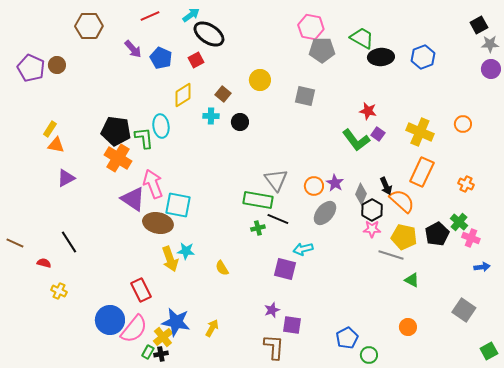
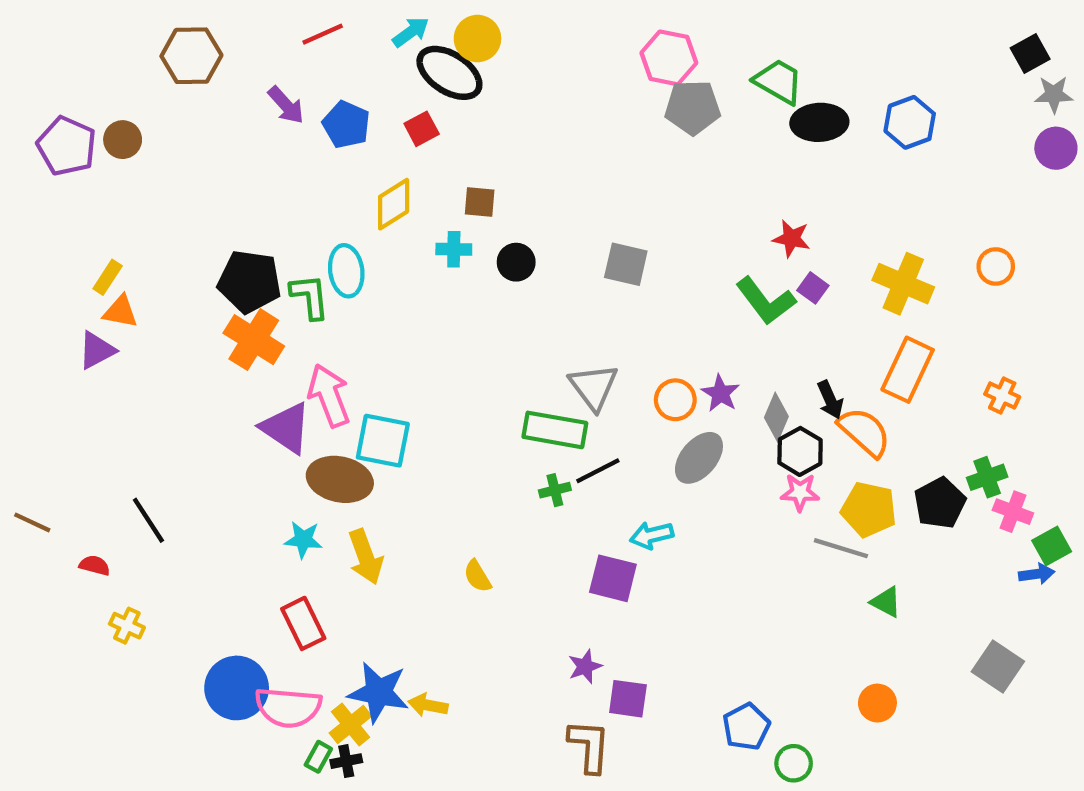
yellow circle: (260, 80) -> (477, 39), moved
brown square: (223, 94) -> (480, 202), turned -35
gray square: (305, 96) -> (626, 264), moved
purple triangle: (66, 178) -> (97, 350), moved
black line: (278, 219) -> (598, 471), turned -50
green cross: (459, 222) -> (987, 477), turned 30
cyan star: (186, 251) -> (303, 540), moved
yellow arrow: (212, 328) -> (428, 705), moved, turned -108
pink semicircle: (134, 329) -> (288, 707), turned 56
green square: (489, 351) -> (1052, 546), moved

